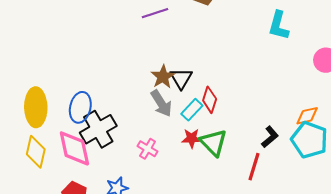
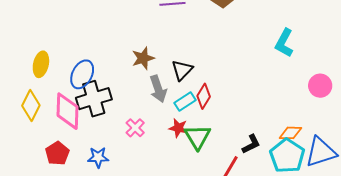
brown star: (163, 77) -> (143, 58), moved
yellow ellipse: (36, 107) -> (41, 64), size x0.7

